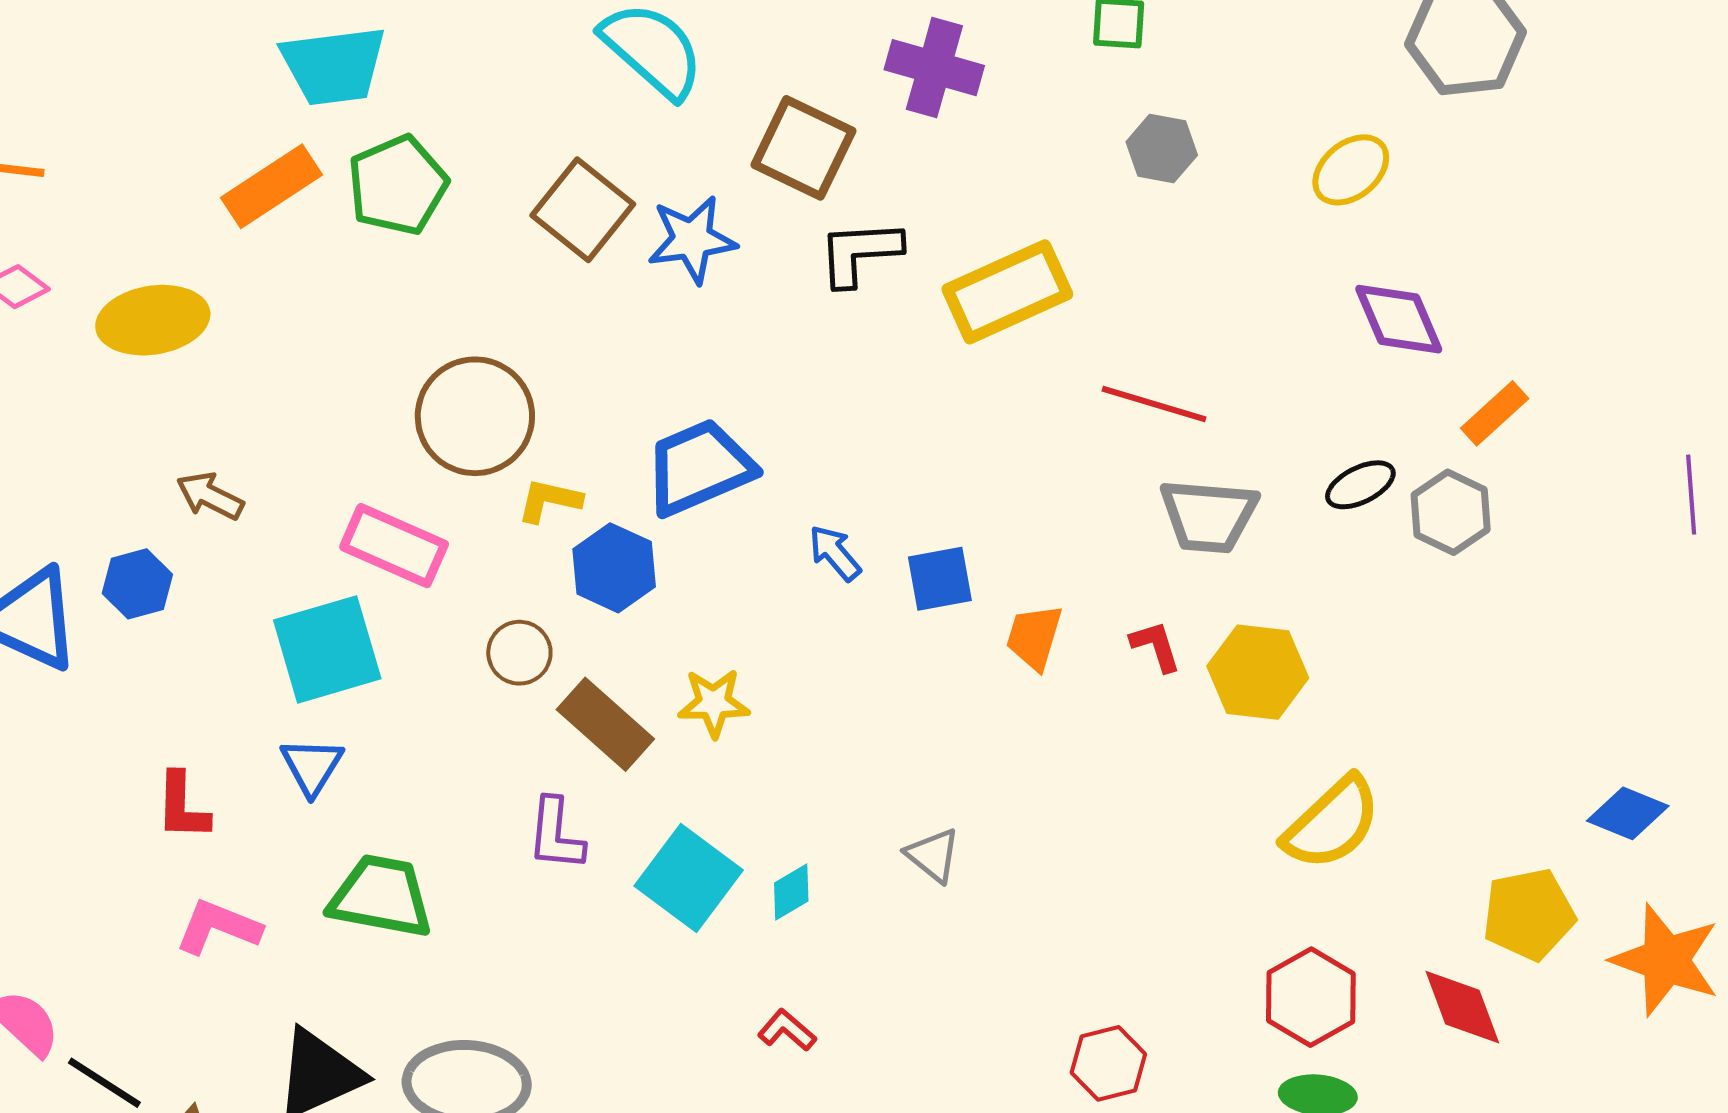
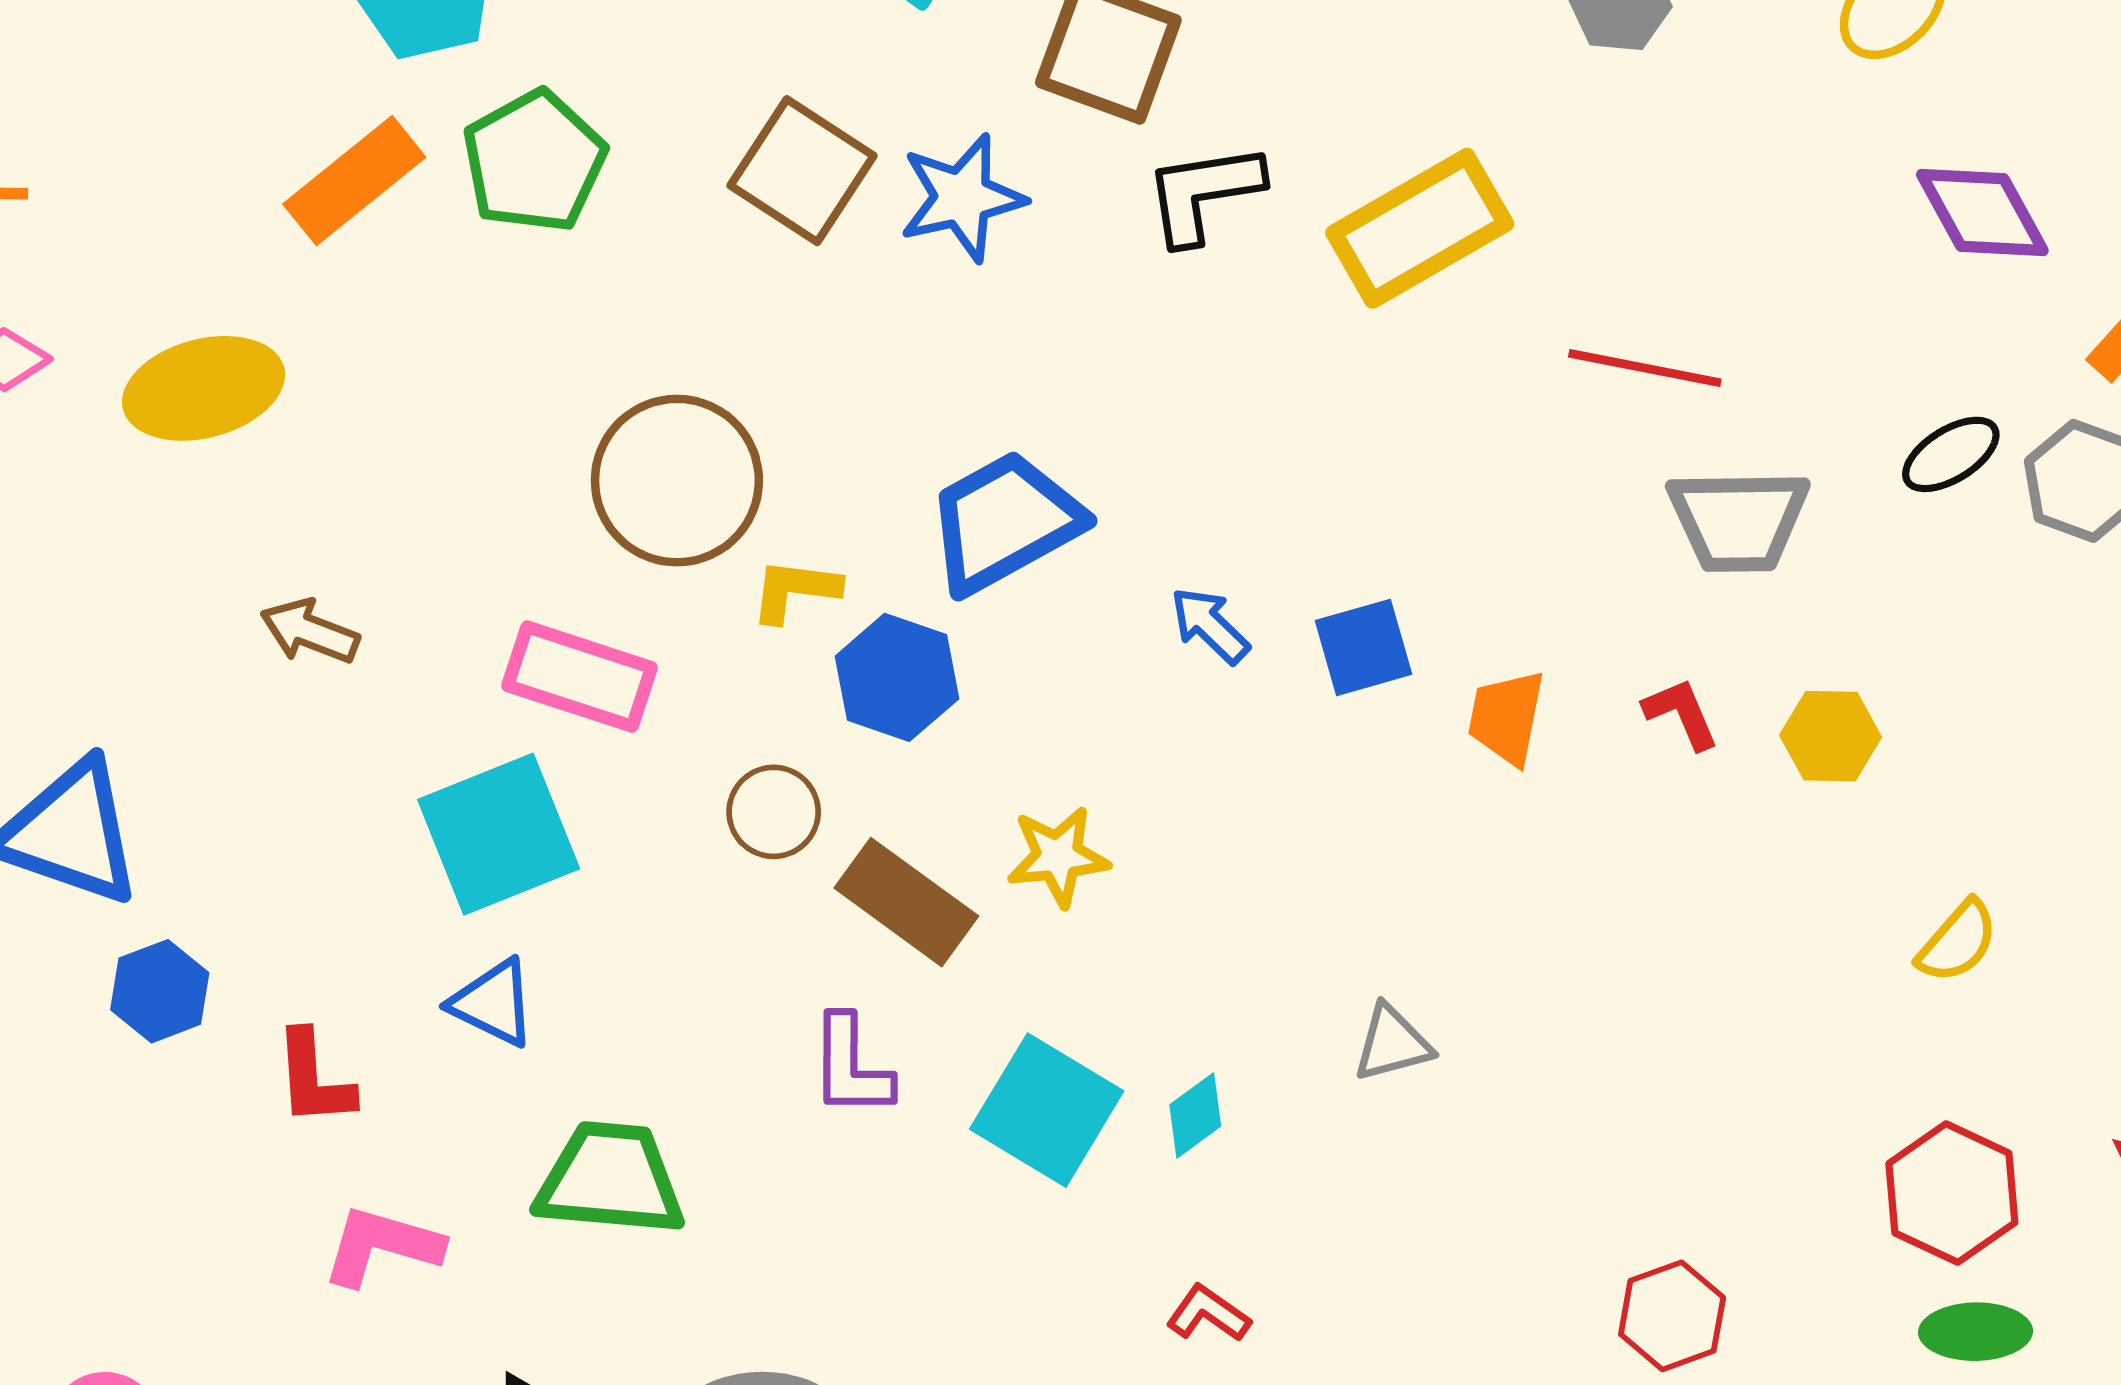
blue hexagon: (137, 584) -> (160, 991), moved
yellow hexagon: (1258, 672) -> (1831, 736), size x0.7
blue triangle: (312, 766) -> (493, 1003), turned -30
yellow semicircle: (1332, 823) -> (1958, 942), size x0.6
gray triangle: (933, 855) -> (1392, 1043), turned -48

